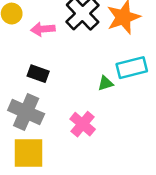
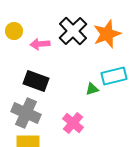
black rectangle: (38, 74) -> (36, 81), size x1.4

